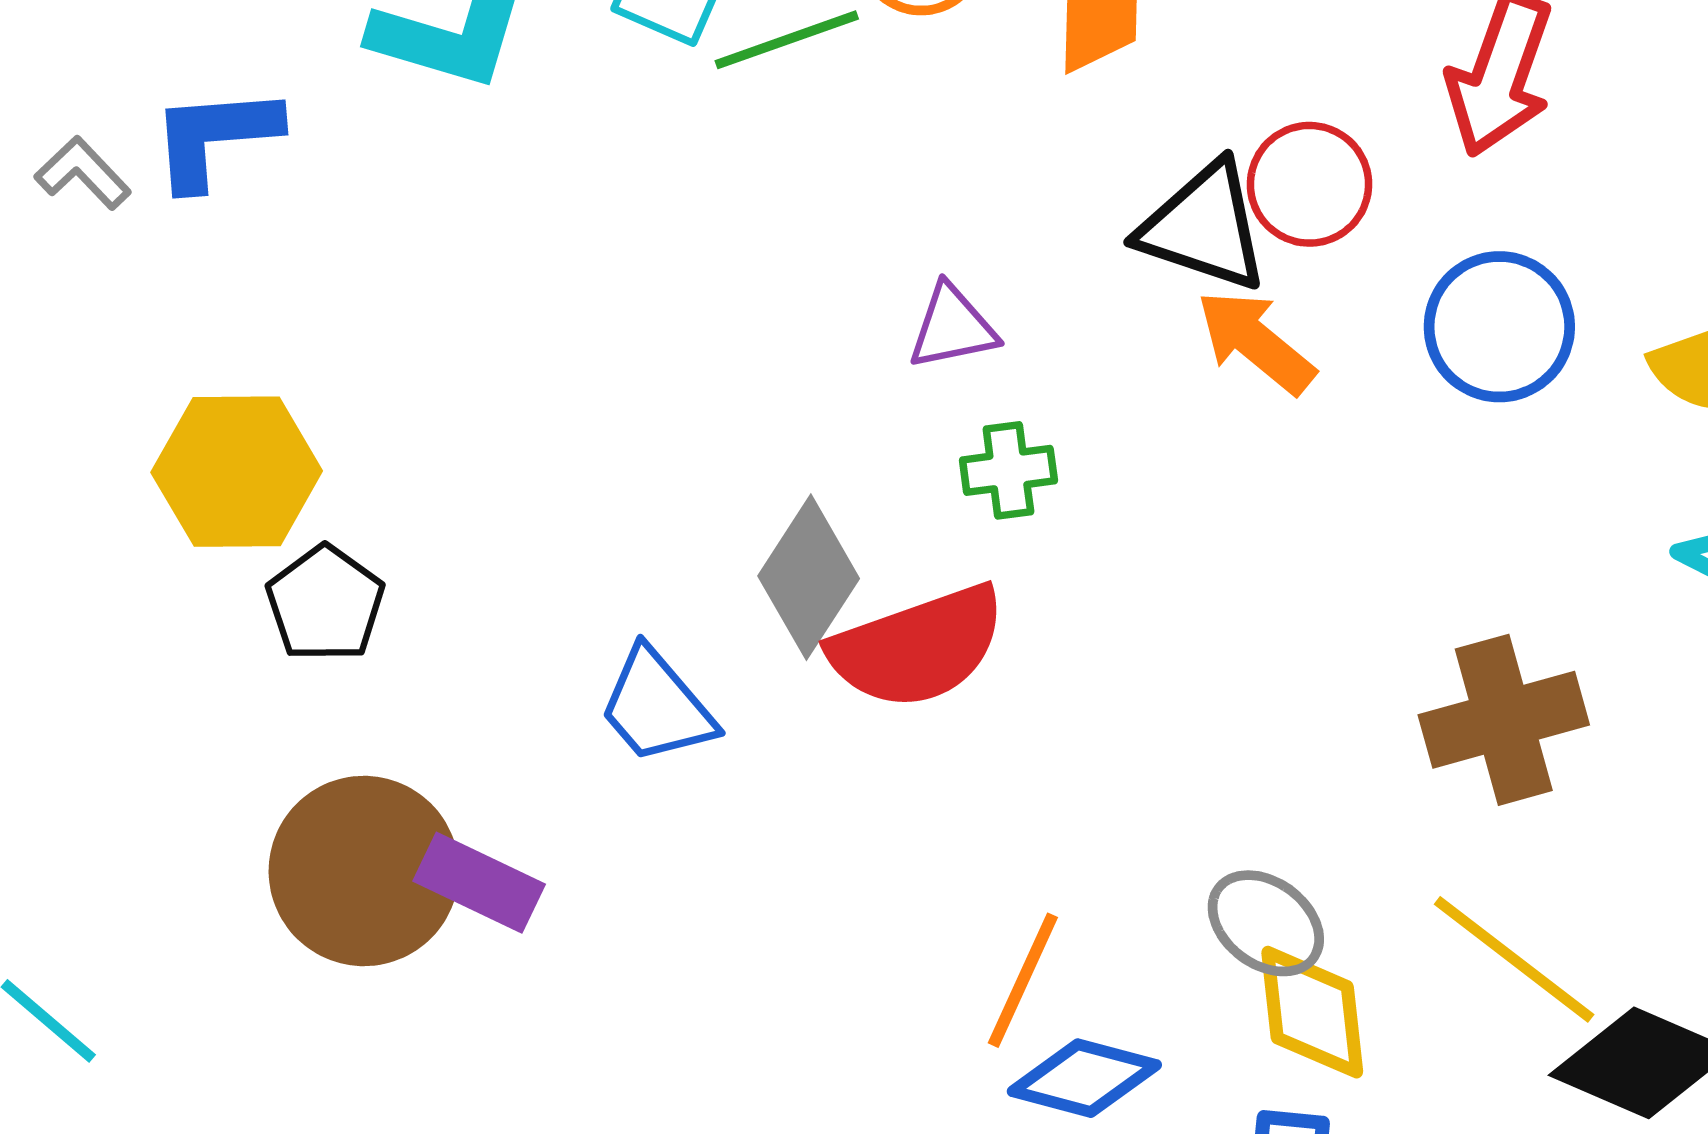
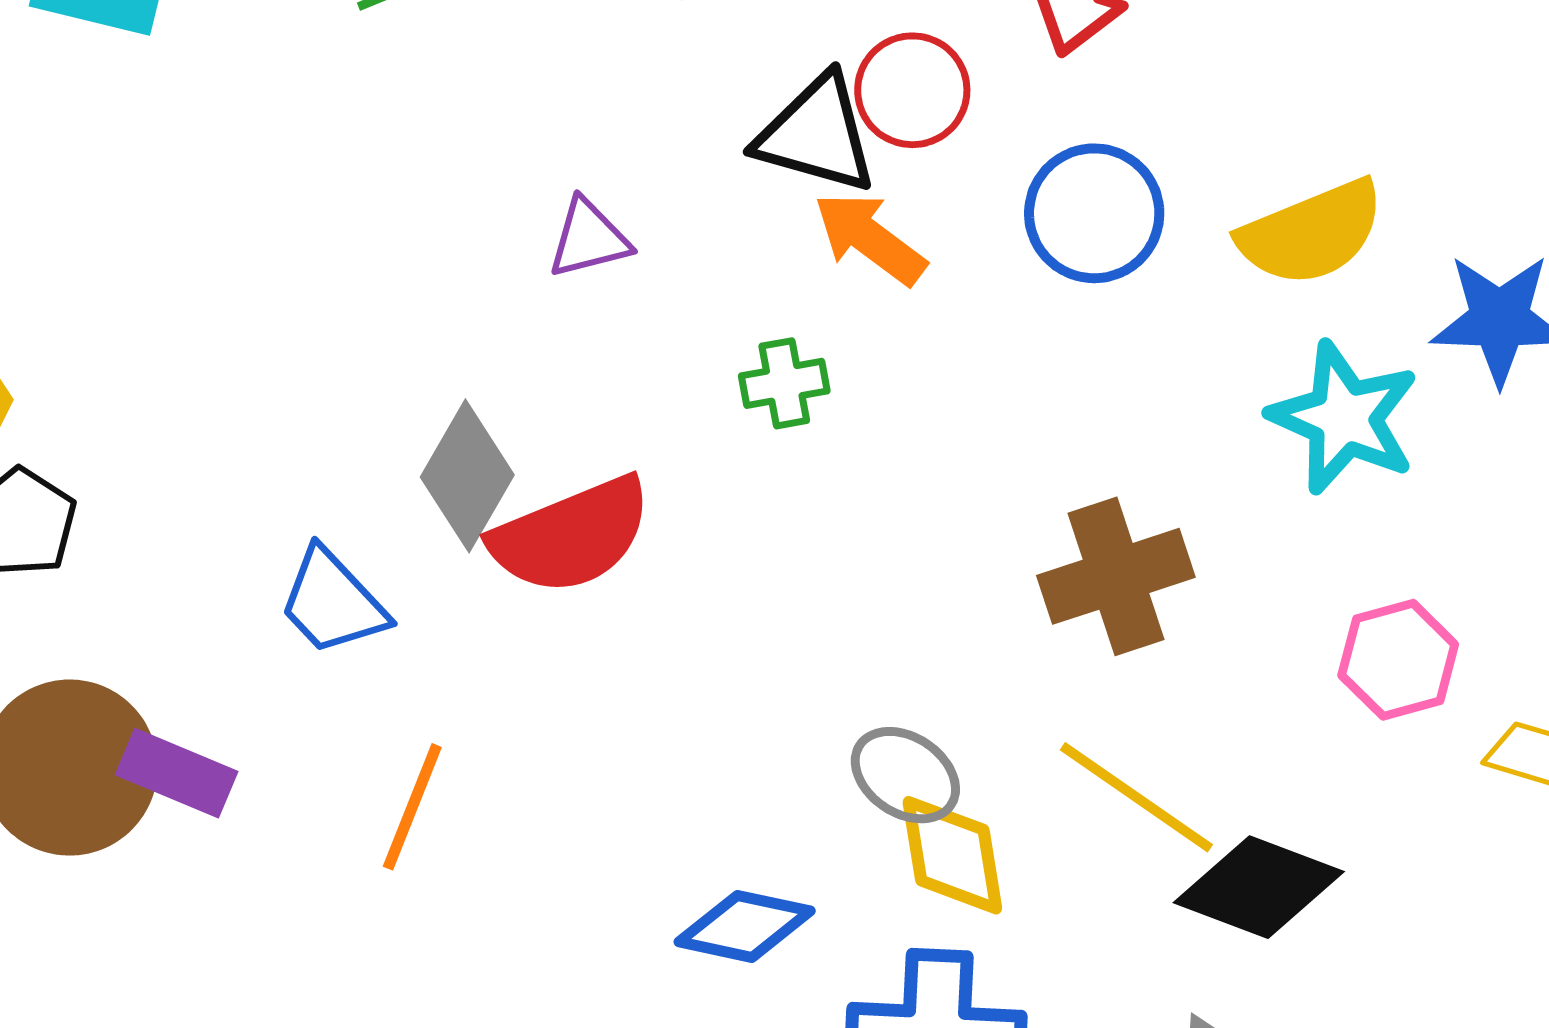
green cross: (1008, 470) -> (784, 383), moved
orange line: (1023, 980) -> (412, 807), moved

